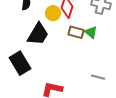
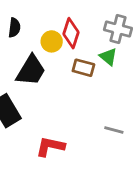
green triangle: (91, 32) -> (108, 57), moved

